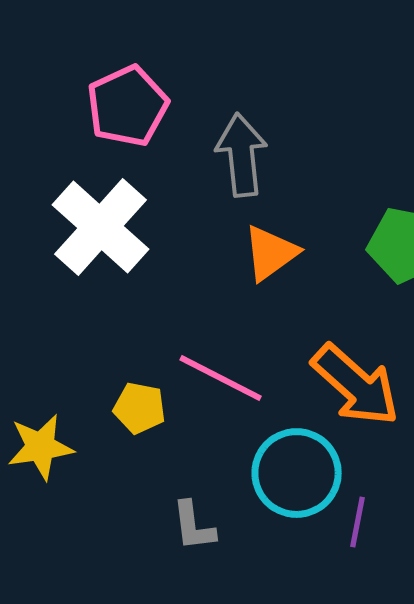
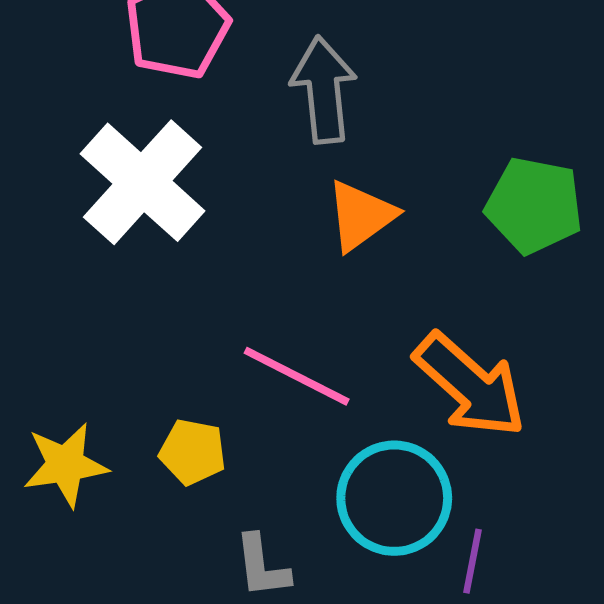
yellow pentagon: (140, 408) -> (193, 452), moved

